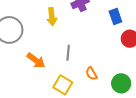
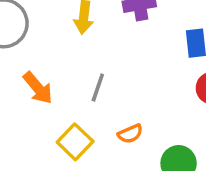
orange semicircle: (91, 74) -> (130, 134), turned -96

